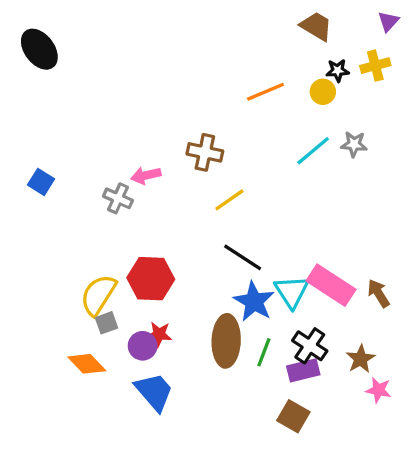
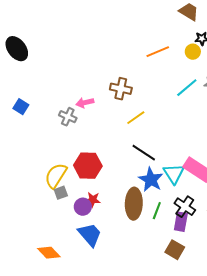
black ellipse: (39, 49) -> (17, 49), moved
orange diamond: (87, 364) -> (49, 253), moved
purple rectangle: (303, 370) -> (181, 222), turned -66

